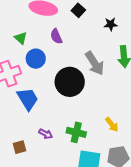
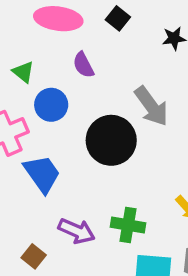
purple arrow: (46, 134) -> (77, 231), size x1.5
brown square: (19, 147) -> (34, 256), turned -32

